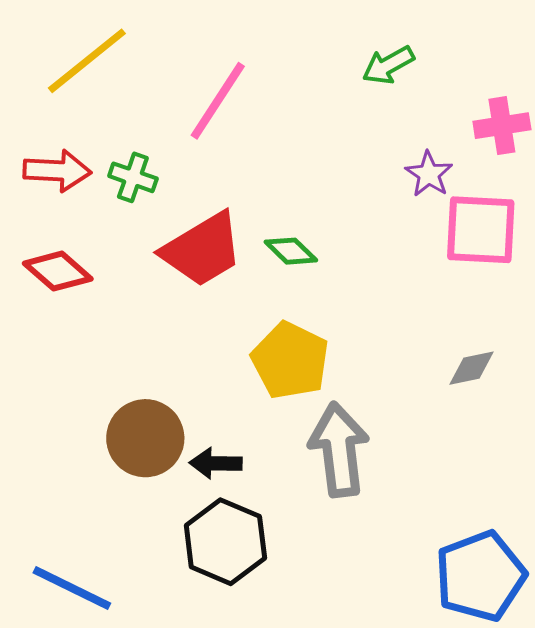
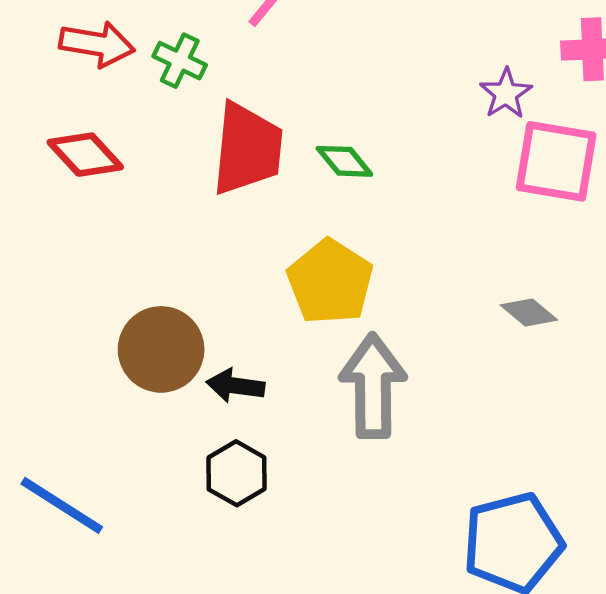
red trapezoid: (202, 250) -> (247, 149), turned -60
gray diamond: (472, 368) -> (529, 313), turned 45
black hexagon: (225, 542) -> (237, 473), size x0.7

